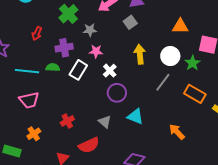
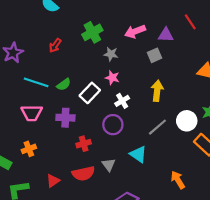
purple cross: (64, 48) -> (65, 118), moved
white circle: (170, 56) -> (187, 121), moved
green semicircle: (53, 67) -> (64, 84), turned 128
gray line: (163, 82) -> (157, 127), moved
purple circle: (117, 93) -> (113, 125), moved
red cross: (67, 121) -> (84, 144), moved
gray triangle: (105, 122) -> (109, 165), moved

